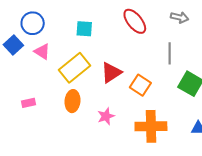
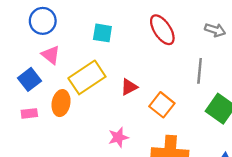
blue square: (13, 45) -> (29, 79), moved
red triangle: (111, 73) -> (129, 87), size x0.7
orange ellipse: (72, 101) -> (61, 103), moved

